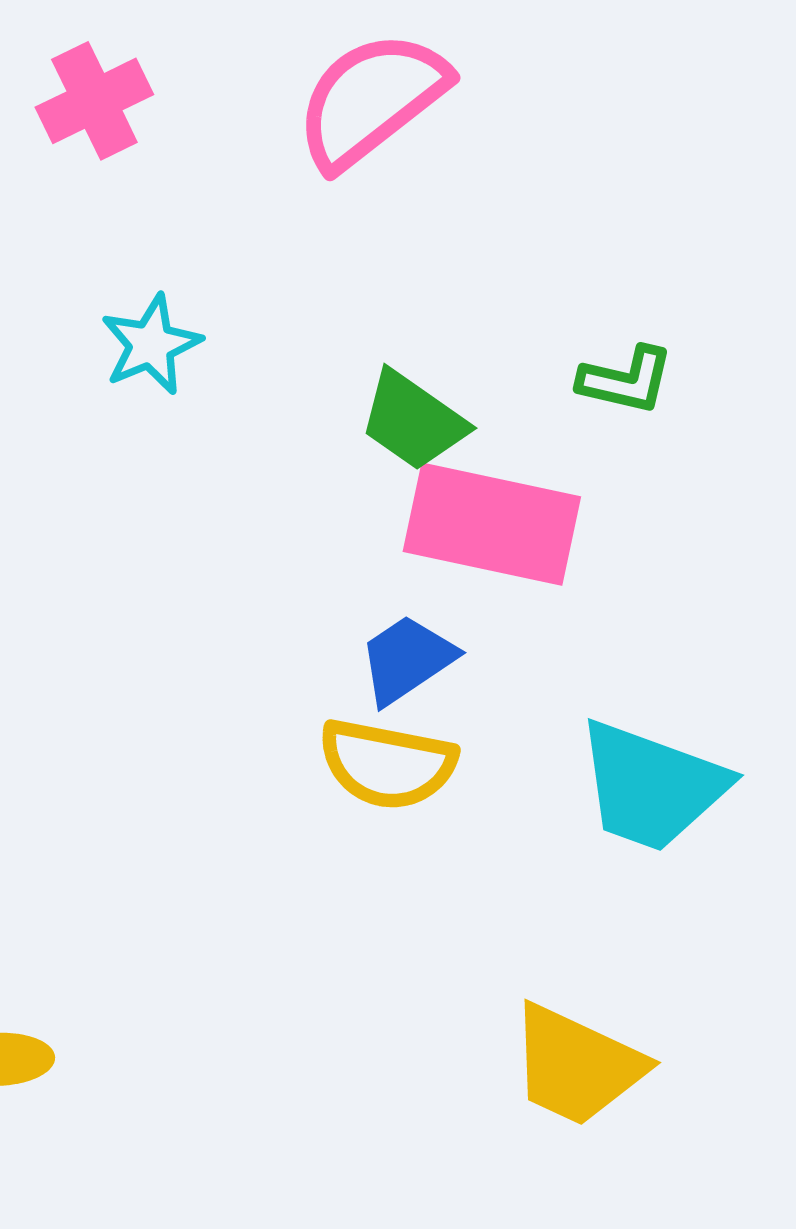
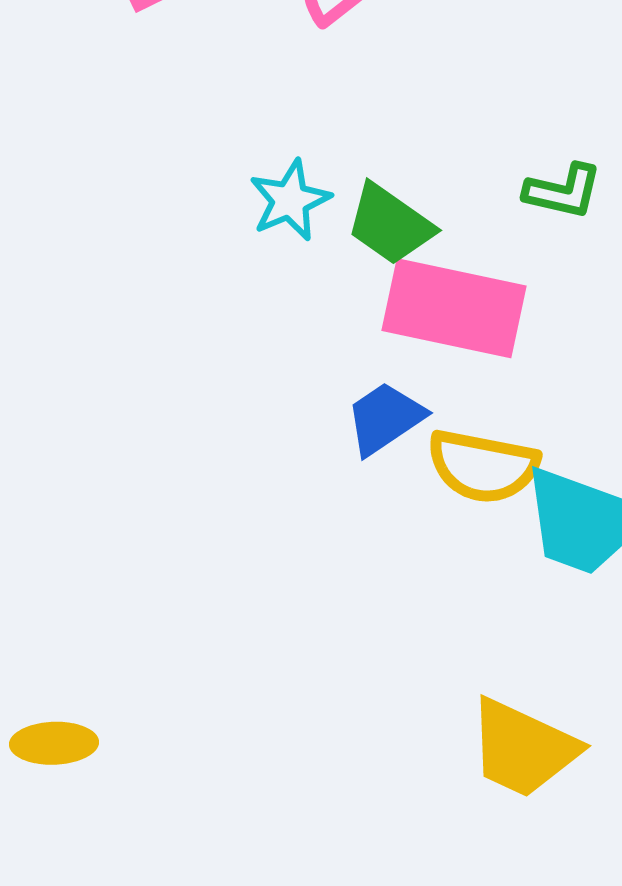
cyan star: (151, 344) -> (290, 200), moved
yellow semicircle: (387, 764) -> (483, 466), moved

